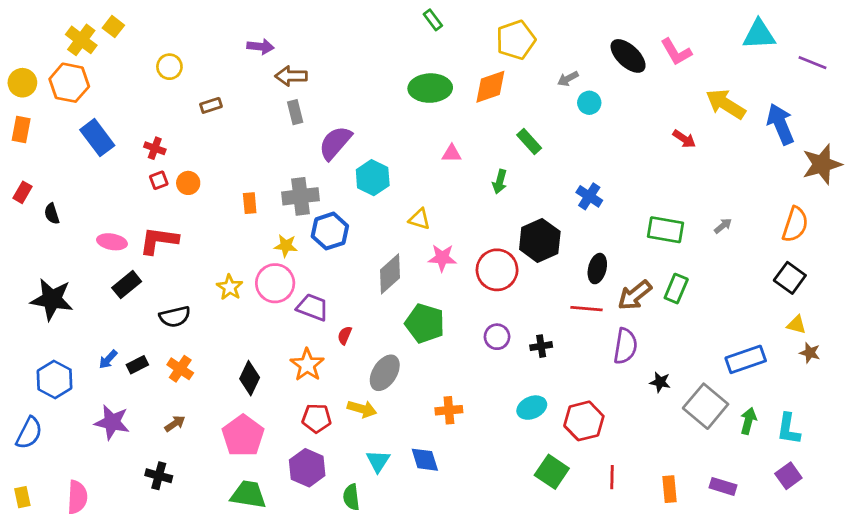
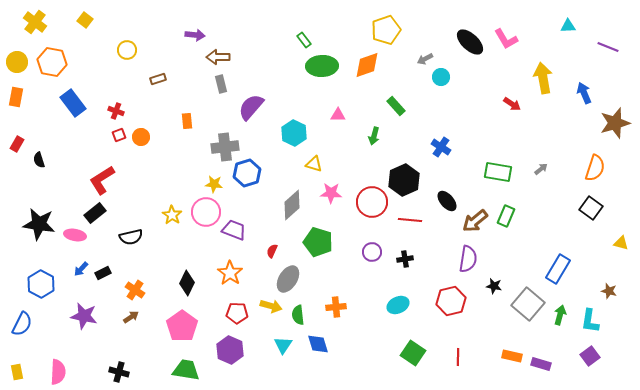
green rectangle: (433, 20) -> (304, 40), moved
cyan triangle: (759, 35) -> (568, 26), size x0.6
yellow cross: (81, 40) -> (35, 22), moved
yellow arrow: (726, 104) -> (543, 78), turned 48
blue arrow: (780, 124) -> (584, 93), size x0.7
cyan hexagon: (373, 178) -> (294, 133), moved
orange rectangle: (250, 203) -> (187, 121), moved
red L-shape: (159, 240) -> (102, 180), moved, turned -40
pink ellipse: (112, 242) -> (75, 235), moved
black ellipse: (597, 269) -> (447, 201), turned -55
red line: (587, 309) -> (410, 220), moved
yellow triangle: (796, 325) -> (621, 243), moved
red semicircle: (345, 335) -> (272, 251), moved
brown star: (810, 353) -> (609, 291), moved
blue rectangle: (746, 359) -> (558, 269), turned -40
orange cross: (180, 369) -> (135, 290), moved
red hexagon: (584, 421) -> (451, 301), moved
black cross: (159, 476) -> (119, 372), moved
orange rectangle: (669, 489) -> (512, 356), moved, turned -72
green semicircle: (351, 497) -> (298, 315), moved

